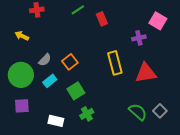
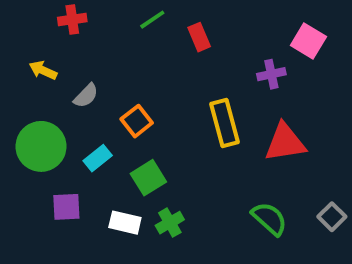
gray semicircle: (45, 60) -> (86, 96), moved
purple square: (22, 106) -> (66, 207), moved
gray square: (160, 111) -> (332, 217), moved
white rectangle: (56, 121) -> (125, 223), moved

